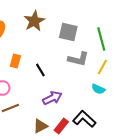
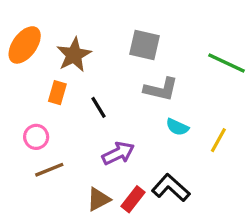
brown star: (34, 21) -> (74, 55), moved
green line: (101, 39) -> (227, 63), moved, turned -50
yellow line: (102, 67) -> (218, 140), moved
cyan semicircle: (98, 89) -> (177, 127), moved

